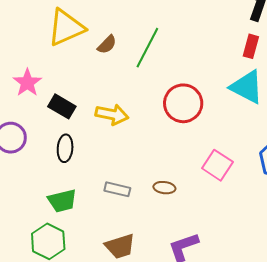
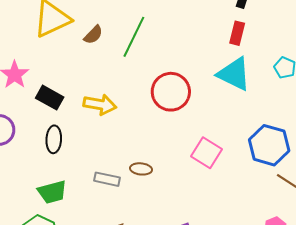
brown ellipse: (164, 188) -> (141, 169), moved

